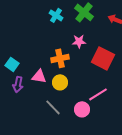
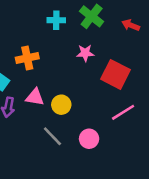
cyan cross: (56, 15) -> (56, 20), turned -32
orange cross: (60, 58) -> (27, 58), moved
pink line: (98, 94) -> (123, 112), moved

